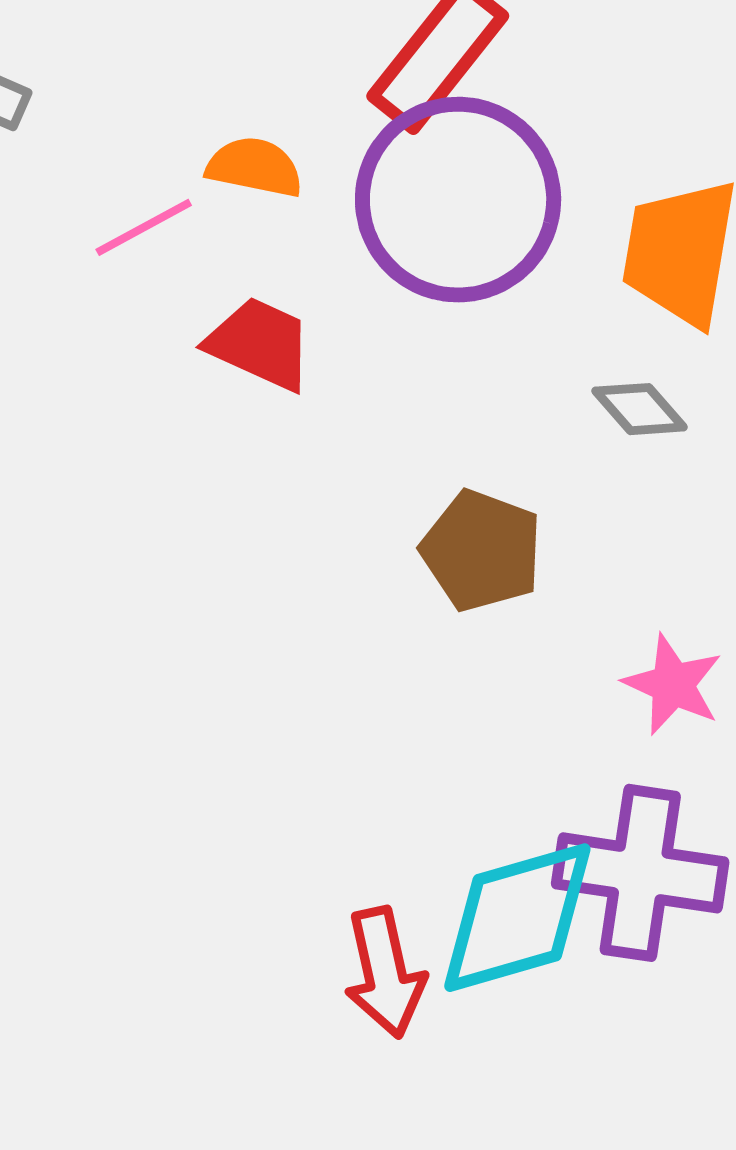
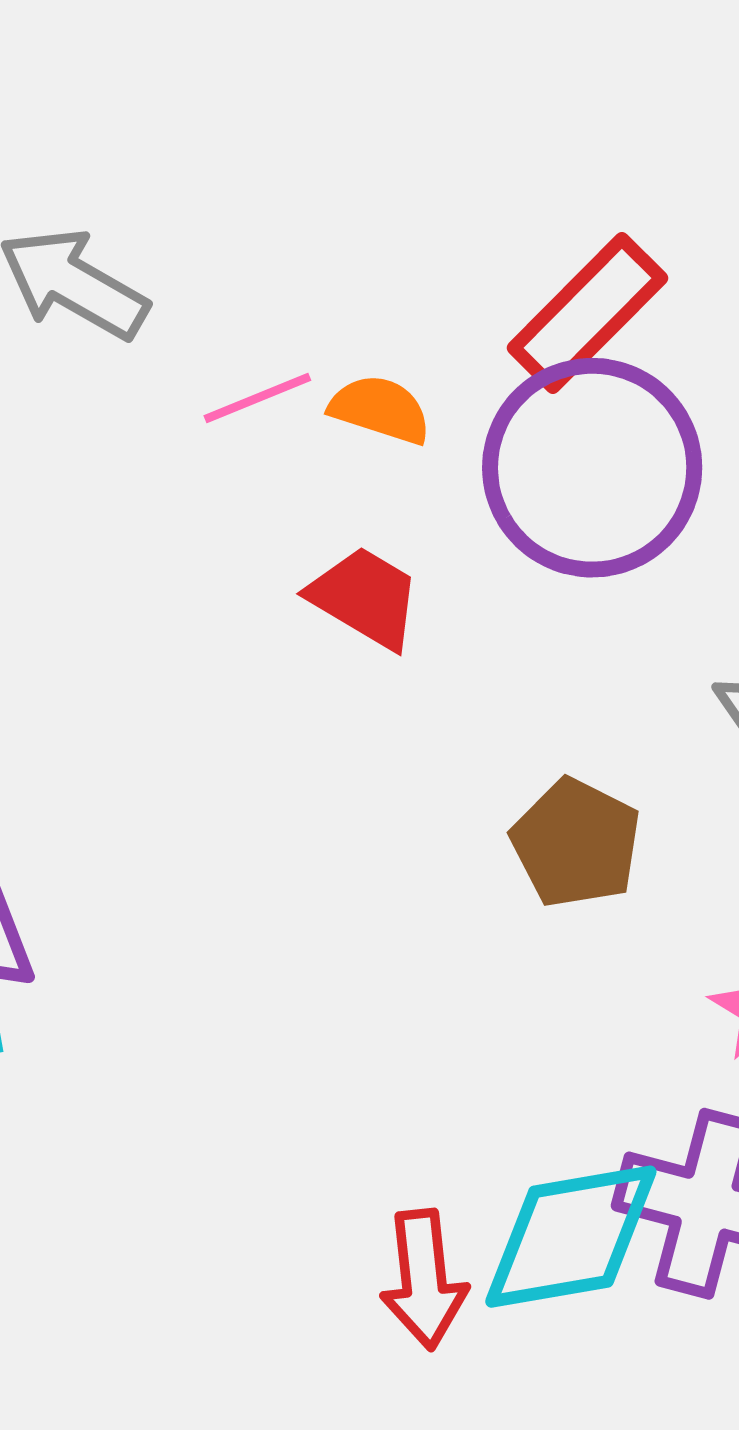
pink line: (144, 227) -> (257, 398), moved

